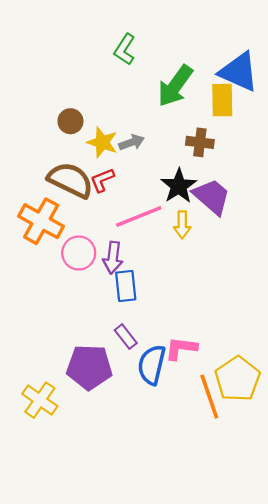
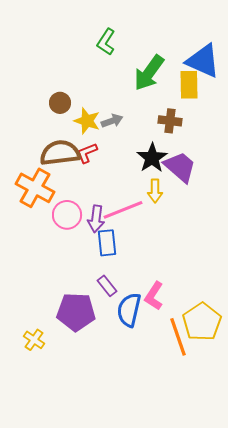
brown semicircle: (70, 180) -> (60, 153), turned -33
pink line: (139, 217) -> (123, 210), moved
pink L-shape: (181, 348) -> (154, 296), turned -64
yellow cross: (40, 400) -> (34, 340), size x0.7

